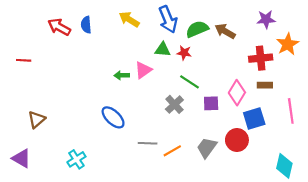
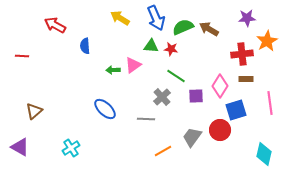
blue semicircle: (86, 25) -> (85, 46), moved
gray line: (148, 143) -> (146, 119), moved
orange line: (172, 151) -> (163, 151), moved

